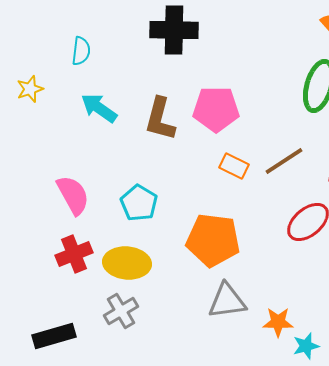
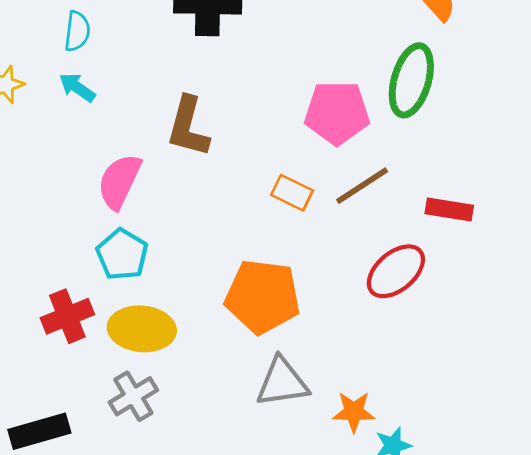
cyan arrow: (99, 108) -> (77, 87), moved, size x0.7
pink pentagon: (216, 109) -> (337, 113), moved
pink semicircle: (73, 195) -> (119, 181), moved, turned -126
cyan pentagon: (139, 203) -> (122, 254), moved

